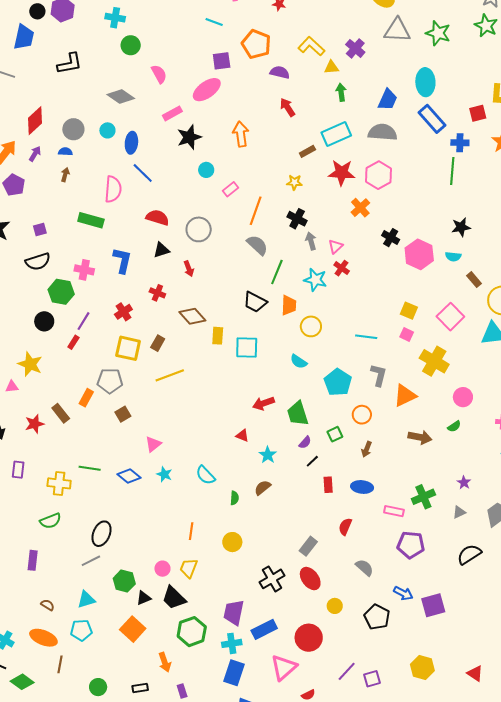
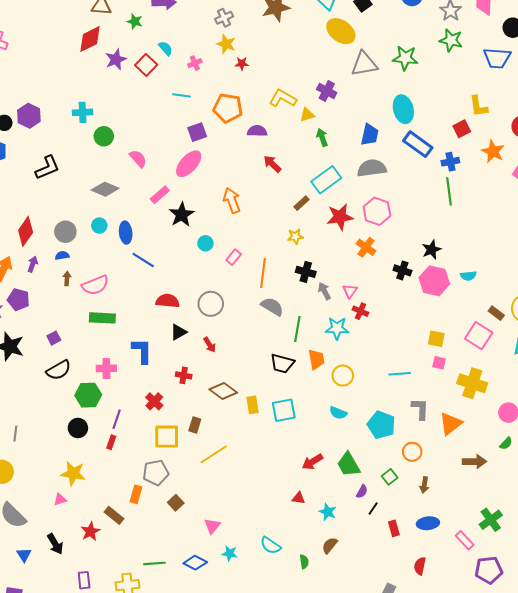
pink semicircle: (113, 189) -> (95, 285), moved, turned 76
black star: (461, 227) -> (432, 250), moved
brown rectangle: (474, 280) -> (496, 313), moved
pink rectangle: (394, 511) -> (465, 540), turned 48

